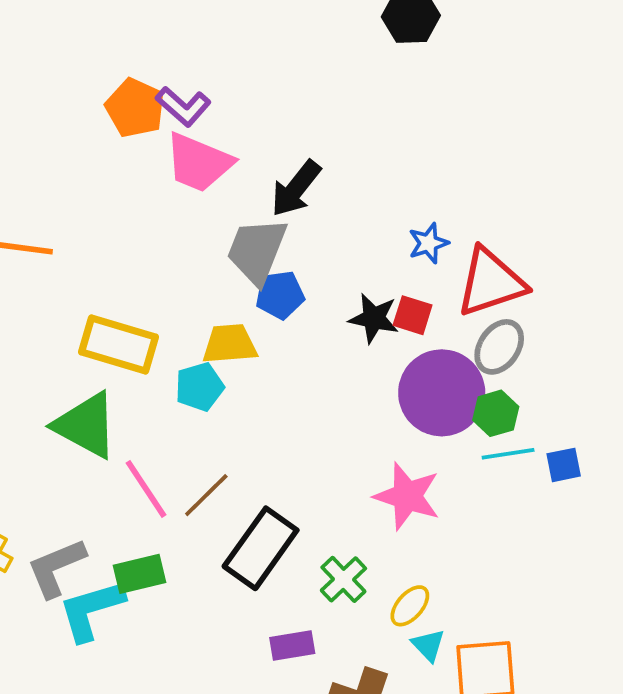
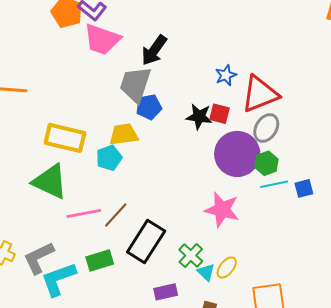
pink line: (146, 489) -> (84, 213), turned -64
green rectangle: (139, 574) -> (100, 261), moved
cyan triangle: (428, 645) -> (206, 272), moved

